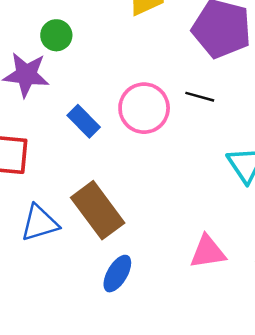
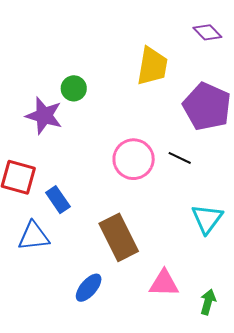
blue rectangle: (84, 121) -> (58, 200), moved
brown rectangle: (98, 210) -> (119, 237), moved

